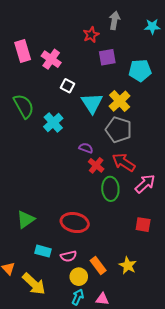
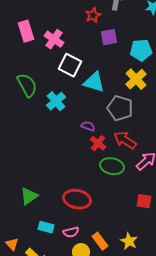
white square: (68, 86) -> (70, 65), size x1.6
yellow cross: (120, 101) -> (136, 79), moved
cyan triangle: (92, 103) -> (94, 82), turned -40
green ellipse: (110, 189) -> (112, 166), turned -75

